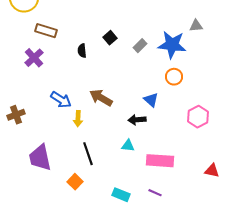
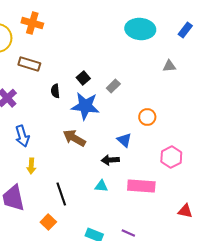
brown rectangle: (46, 31) -> (29, 64), moved
blue star: (172, 45) -> (85, 106), moved
blue arrow: (61, 100) -> (22, 136), moved, turned 40
yellow arrow: (78, 119) -> (31, 166), moved
pink rectangle: (160, 161) -> (141, 186), moved

